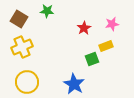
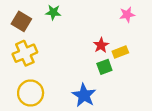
pink star: (112, 24) -> (127, 15), moved
red star: (84, 28) -> (101, 45), moved

